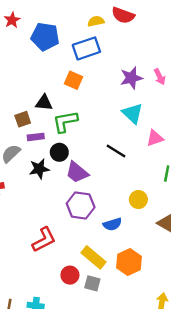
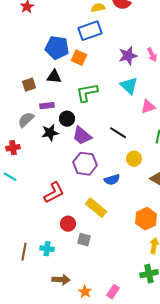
blue pentagon: (45, 37) -> (57, 48), moved
brown square: (23, 119) -> (29, 85), moved
green L-shape: (65, 122) -> (87, 93), moved
black line: (116, 151) -> (118, 133), moved
orange hexagon: (129, 262) -> (146, 219), moved
red circle: (70, 275) -> (68, 224), moved
gray square: (92, 283) -> (84, 240), moved

